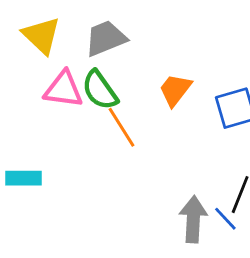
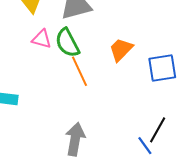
pink triangle: (63, 89) -> (42, 39), size x0.7
gray arrow: (193, 219) -> (75, 139), moved

